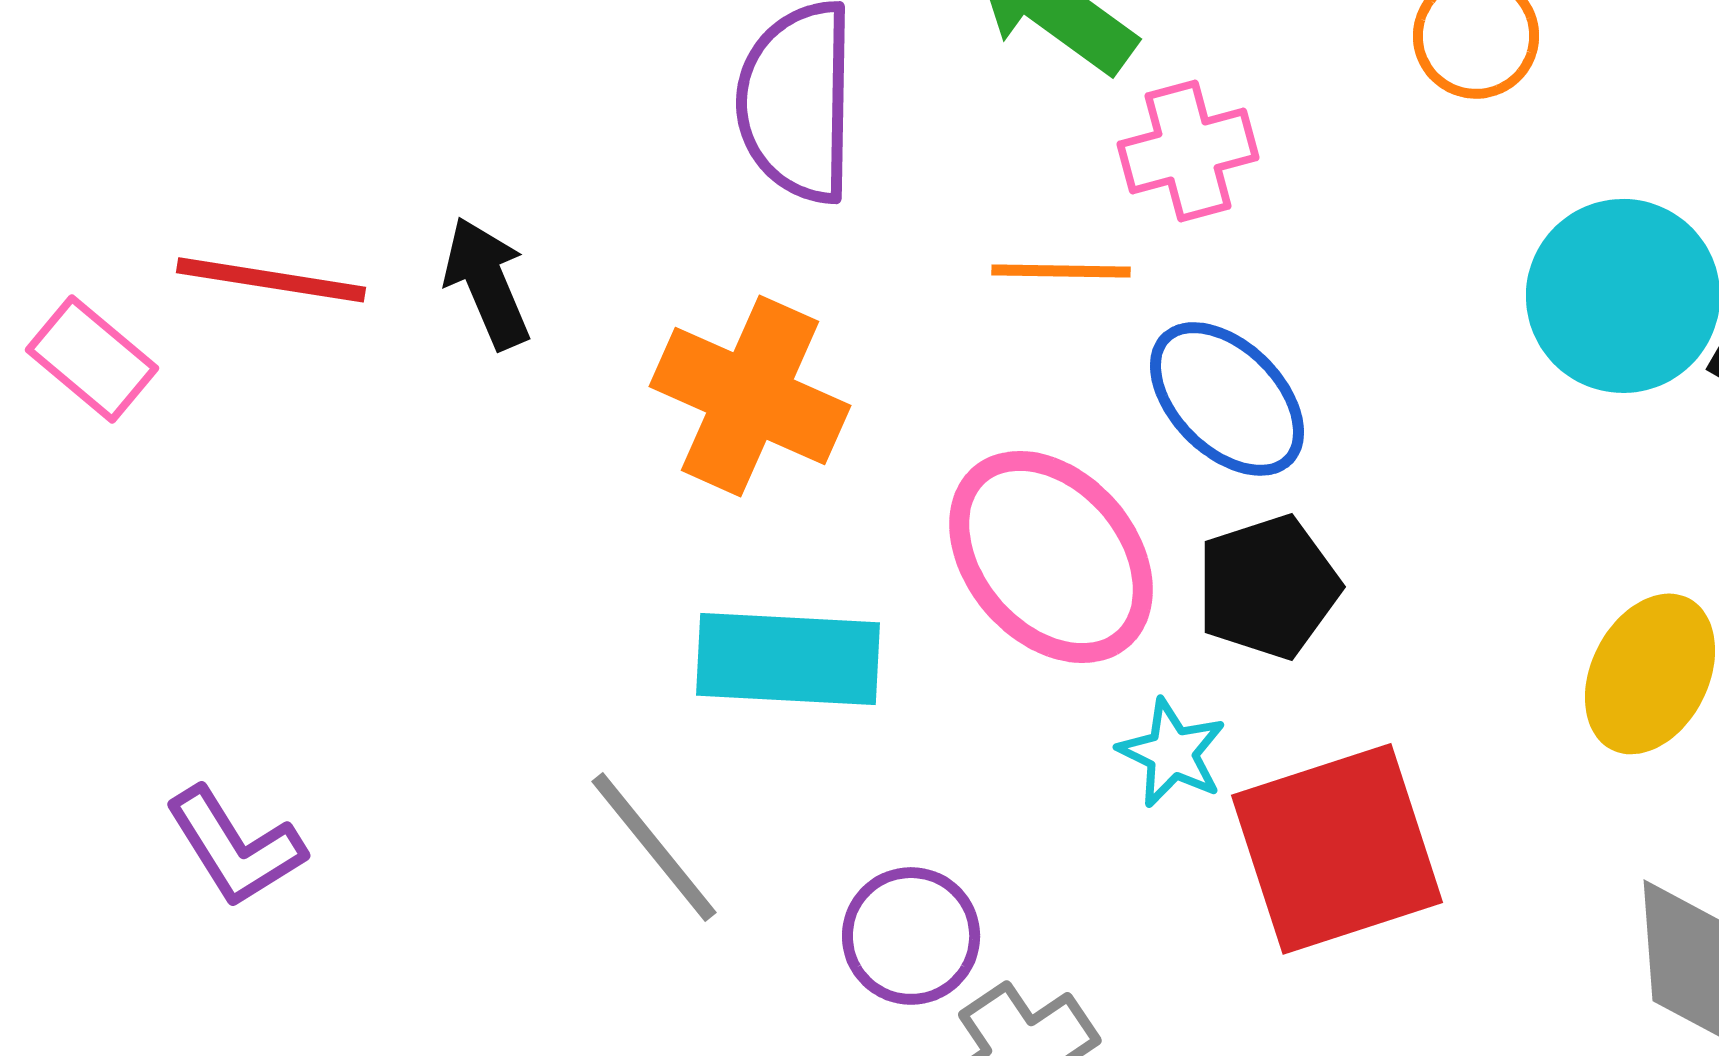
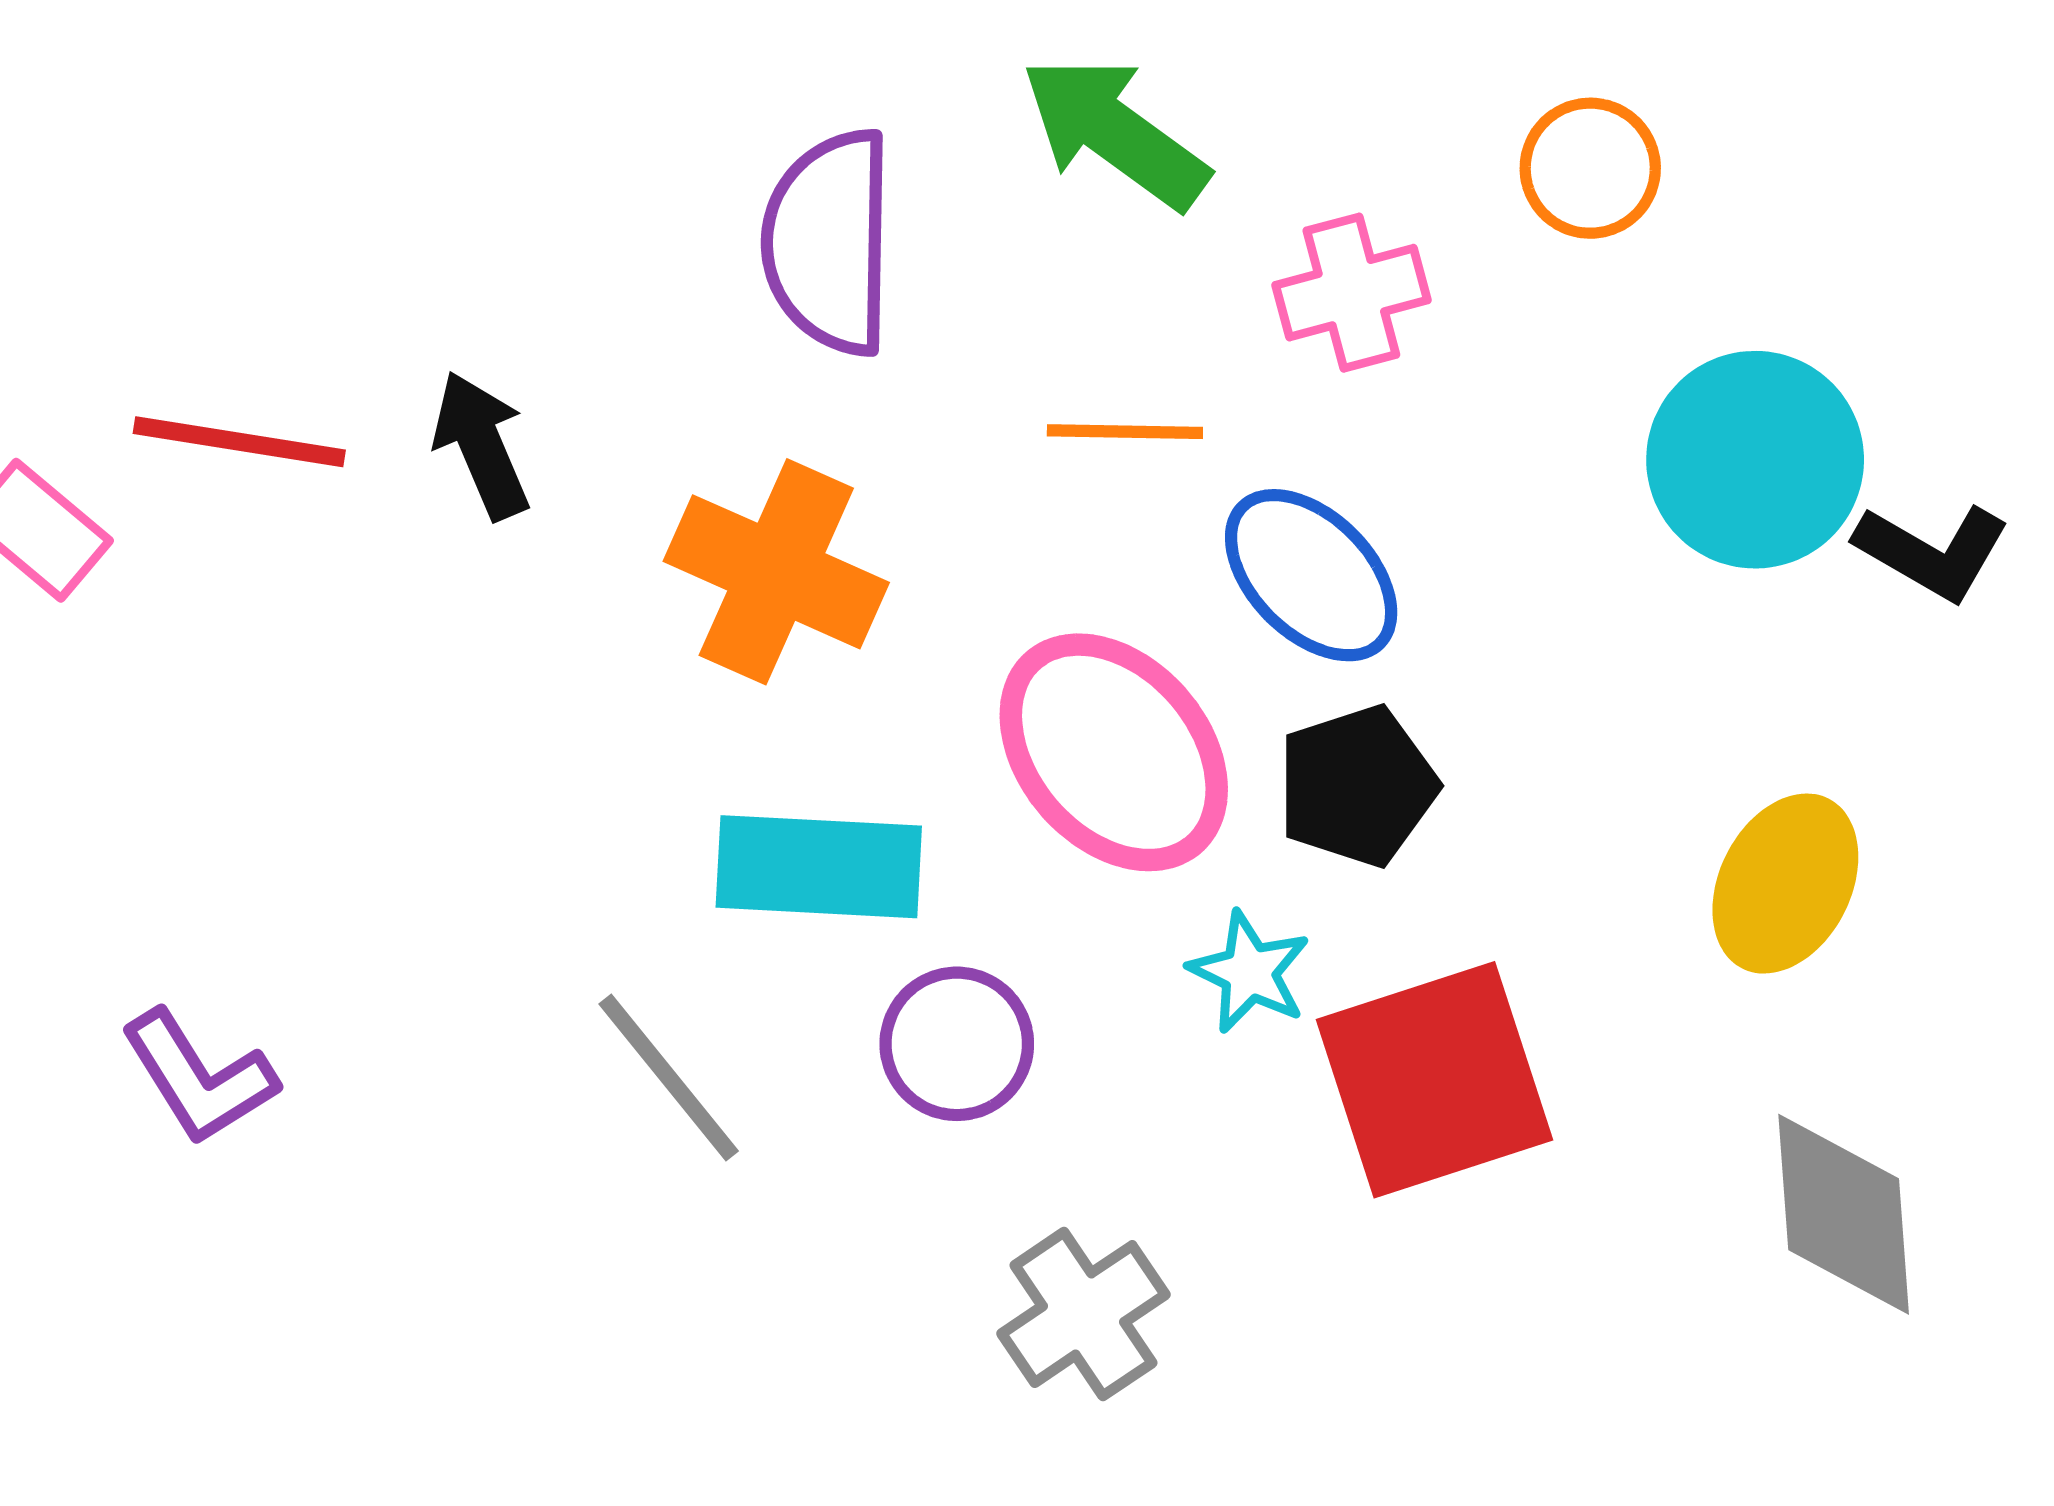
pink cross: (1188, 151) -> (1351, 293), moved
purple circle: (911, 936) -> (957, 1044), moved

